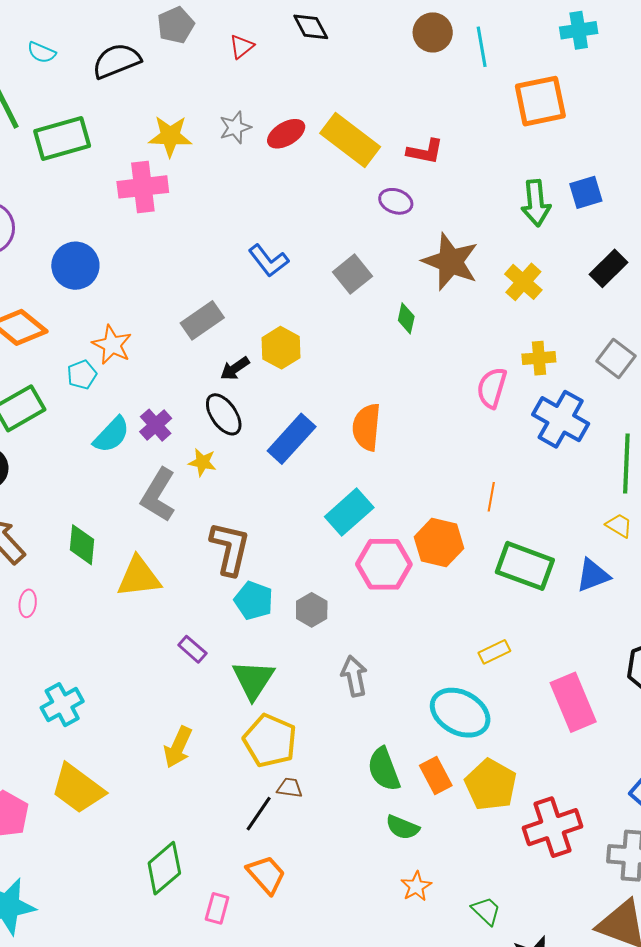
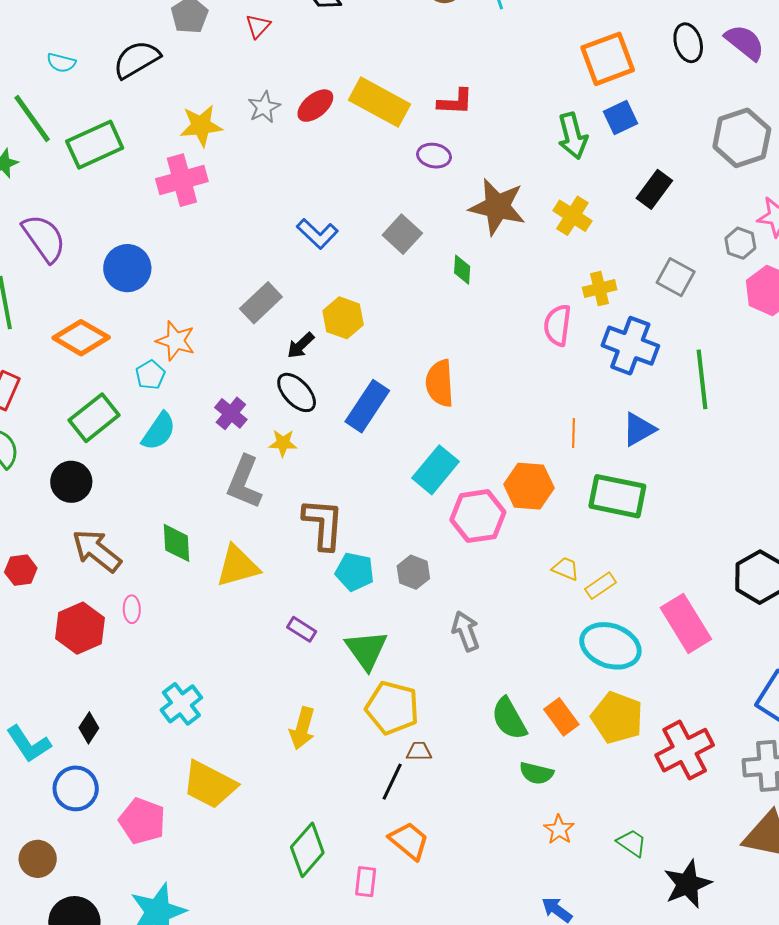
orange square: (540, 101) -> (608, 59), moved
cyan semicircle: (112, 435) -> (159, 431), moved
yellow trapezoid: (619, 525) -> (566, 569), moved
blue triangle: (593, 575) -> (639, 429), moved
cyan ellipse: (460, 713) -> (610, 646), moved

